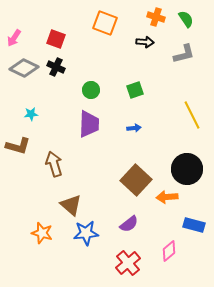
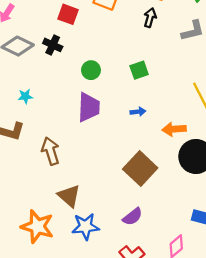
red square: (56, 39) -> (68, 14), moved
black arrow: (145, 42) -> (150, 18), turned -78
orange arrow: (167, 197) -> (174, 129), moved
orange star: (42, 233) -> (37, 226), size x1.4

